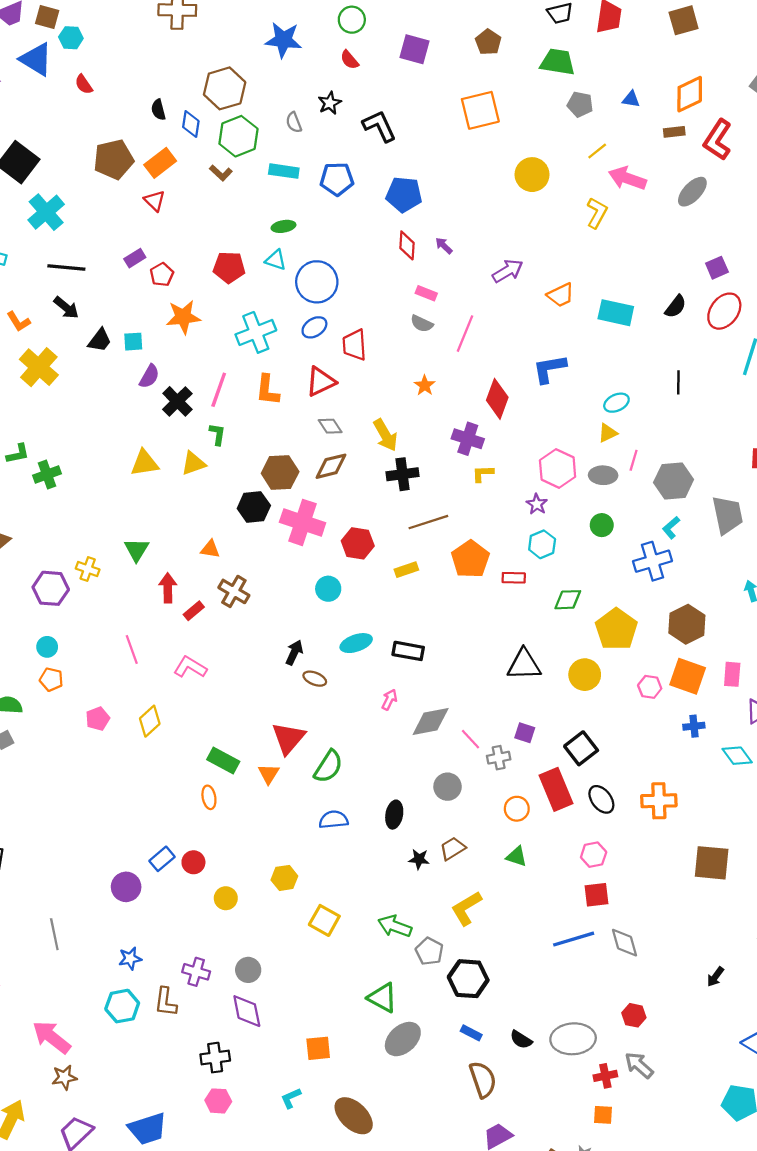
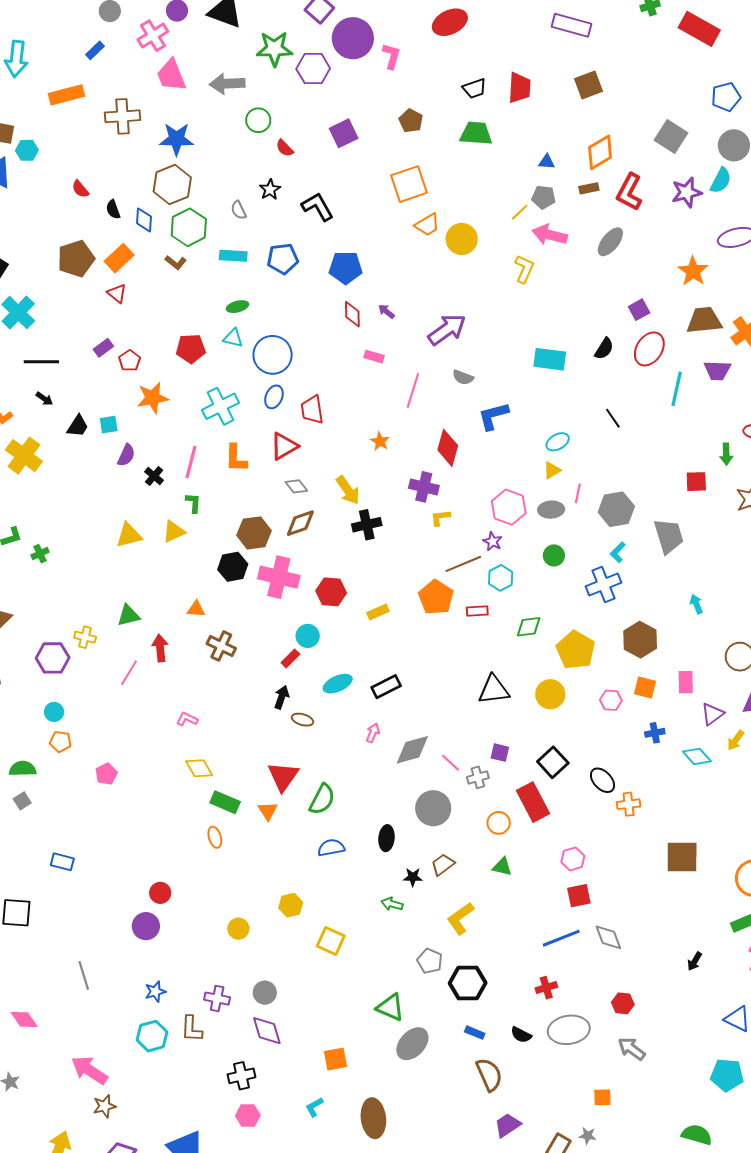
green circle: (352, 20) -> (258, 120), moved
blue star: (283, 40) -> (177, 139), moved
purple square: (415, 49) -> (344, 133), turned -36
red semicircle: (84, 84) -> (80, 189), moved
gray pentagon: (580, 104) -> (544, 197), moved
purple arrow: (508, 271) -> (447, 329), size x1.4
orange trapezoid: (561, 295) -> (427, 225), moved
black arrow: (66, 308) -> (44, 399), size x0.7
gray semicircle: (422, 324) -> (463, 377), moved
blue ellipse: (314, 327) -> (274, 397), turned -30
black line: (678, 382) -> (613, 418), turned -30
black cross: (177, 401) -> (154, 476), size x0.7
green cross: (47, 474) -> (40, 554), size x0.7
brown line: (428, 522) -> (463, 564), moved
green triangle: (137, 550) -> (128, 616), turned 50
red rectangle: (194, 611) -> (290, 658), moved
pink line: (132, 649) -> (129, 673), moved, turned 56
black rectangle: (408, 651) -> (386, 687), turned -32
pink L-shape: (190, 667) -> (187, 719), size x0.7
orange square: (688, 676) -> (645, 687), size x0.7
yellow diamond: (150, 721) -> (199, 768), moved, turned -72
gray circle: (448, 787) -> (433, 808), size x1.4
black ellipse: (601, 799) -> (602, 780), moved
orange cross: (659, 801) -> (629, 804), size x0.7
blue rectangle: (162, 859) -> (62, 862), moved, turned 60
red circle: (193, 862) -> (160, 893), moved
green arrow: (395, 926) -> (392, 904), moved, size x0.7
red cross: (605, 1076) -> (546, 988), moved
brown ellipse: (354, 1116) -> (373, 1118), turned 45

